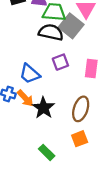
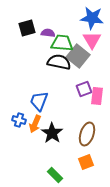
purple square: (60, 62) -> (84, 89), moved
blue trapezoid: (30, 74) -> (39, 101), turned 70
orange arrow: (25, 98) -> (35, 124), turned 66

